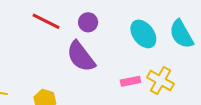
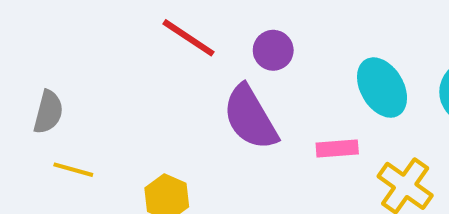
pink rectangle: (131, 81) -> (337, 149), moved

